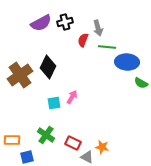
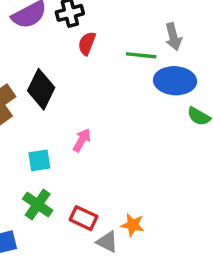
gray arrow: (98, 28) -> (173, 37), moved
red semicircle: (83, 40) -> (87, 43), moved
cyan square: (54, 103) -> (39, 160), moved

